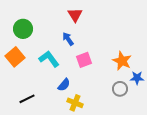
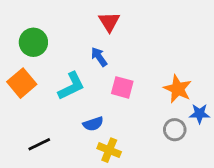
cyan L-shape: (49, 59) -> (71, 86), turned 100
pink square: (84, 60) -> (122, 87), turned 35
blue semicircle: (64, 85) -> (93, 124), turned 32

